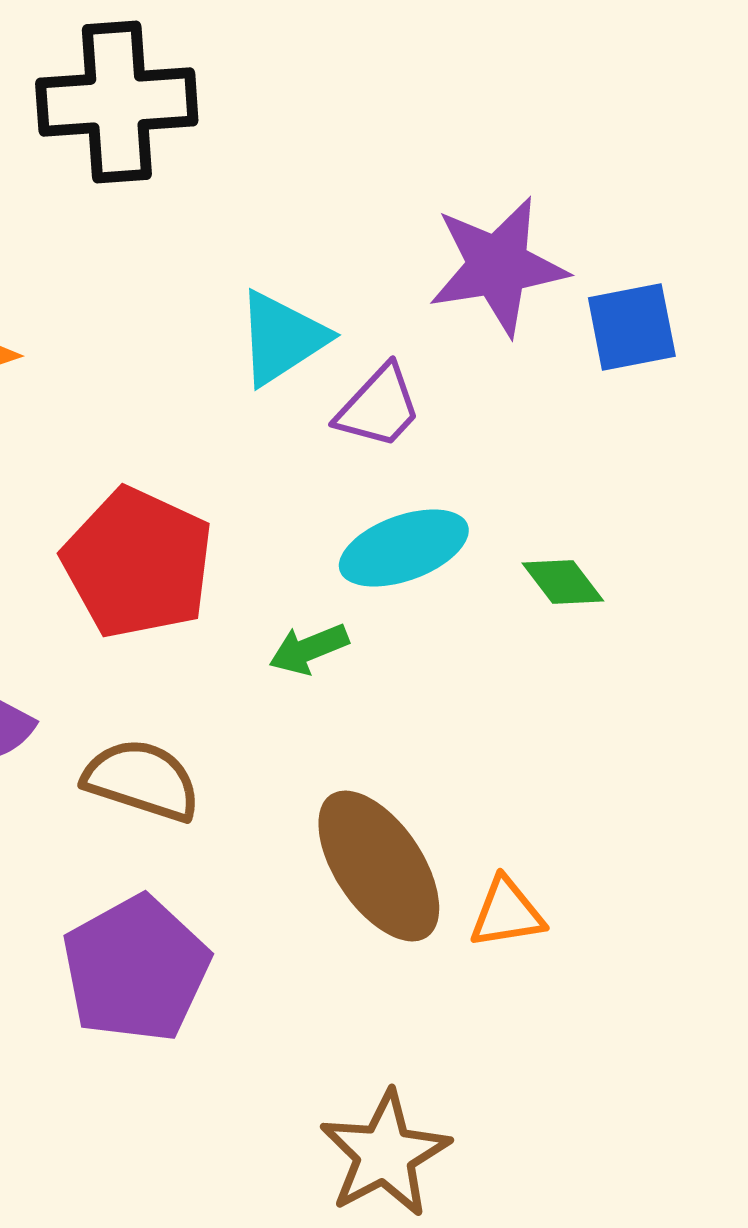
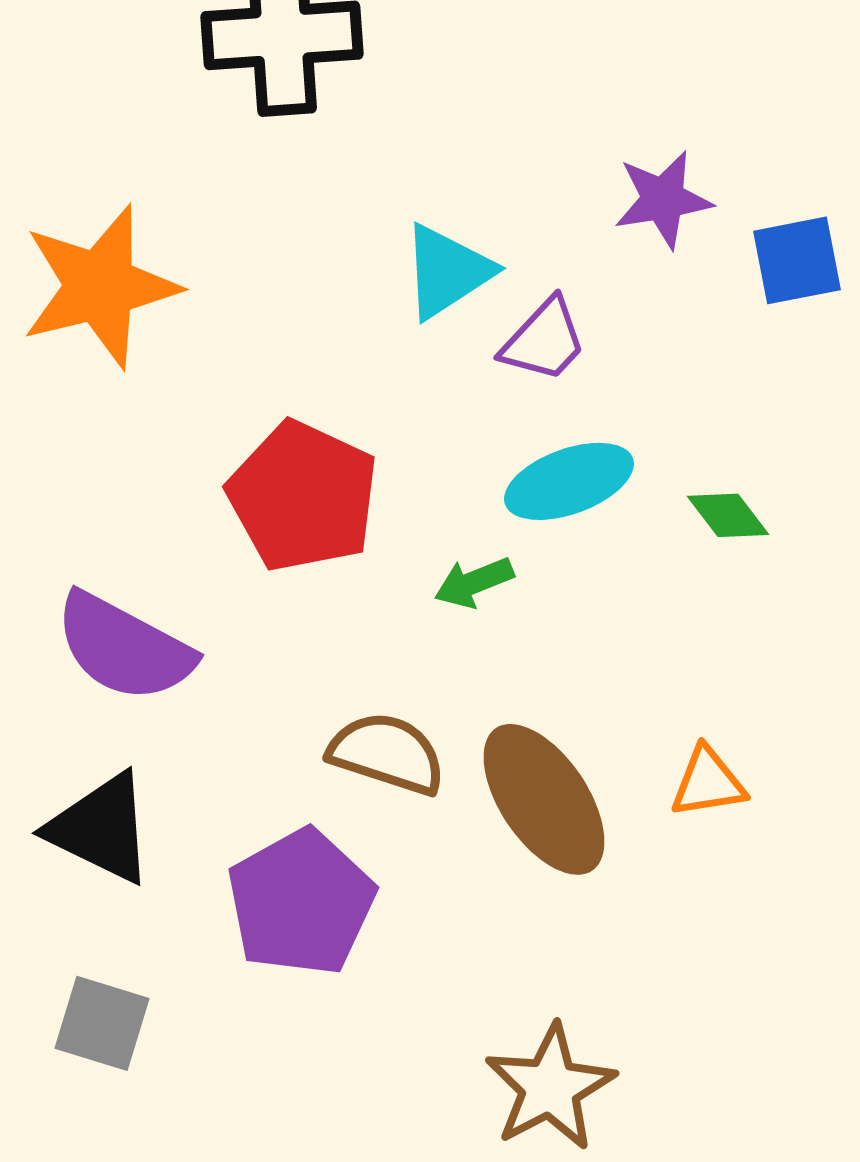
purple star: (498, 266) -> (663, 199), size x0.7
brown semicircle: (142, 780) -> (387, 753), moved
orange triangle: (507, 913) -> (708, 782), moved

